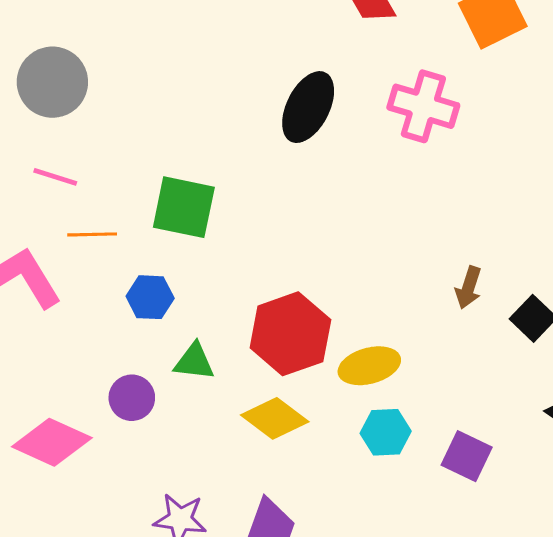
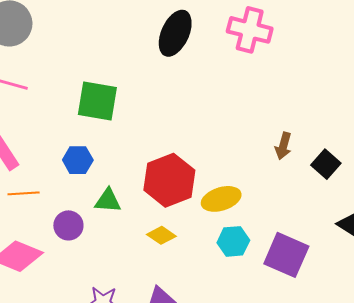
orange line: (92, 234) -> (24, 193), moved
yellow diamond: (275, 418) -> (161, 235), size x0.7
purple square: (467, 456) -> (286, 255), size x1.4

